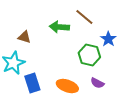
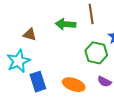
brown line: (84, 17) -> (91, 14), turned 42

